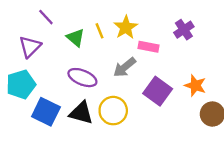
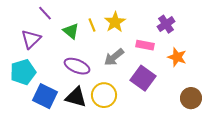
pink rectangle: (149, 47) -> (145, 45), moved
orange star: (195, 85) -> (177, 57), moved

